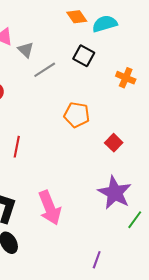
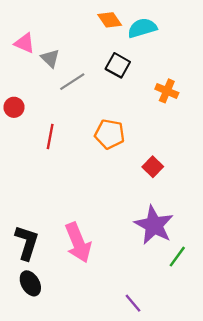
red line: (17, 147) -> (50, 136), moved
purple line: (97, 260) -> (133, 303), turned -60

